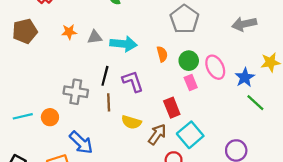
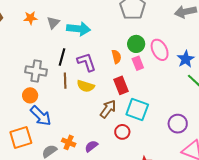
gray triangle: (95, 37) -> (53, 23), turned -40
orange semicircle: (162, 54) -> (116, 57), moved
orange circle: (50, 117) -> (30, 95), moved
yellow semicircle: (131, 122) -> (86, 86), moved
cyan square: (190, 135) -> (137, 110), turned -30

